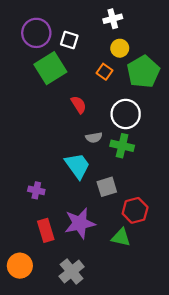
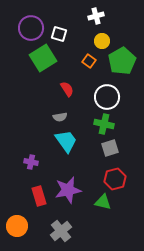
gray semicircle: (94, 138) -> (60, 117), moved
gray square: (107, 187) -> (110, 148), moved

